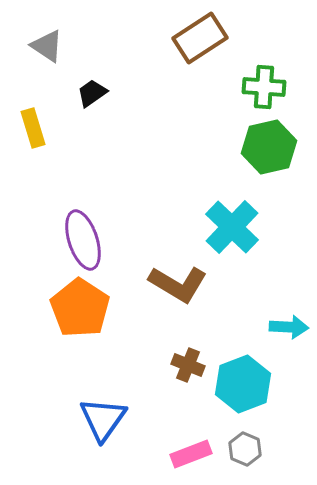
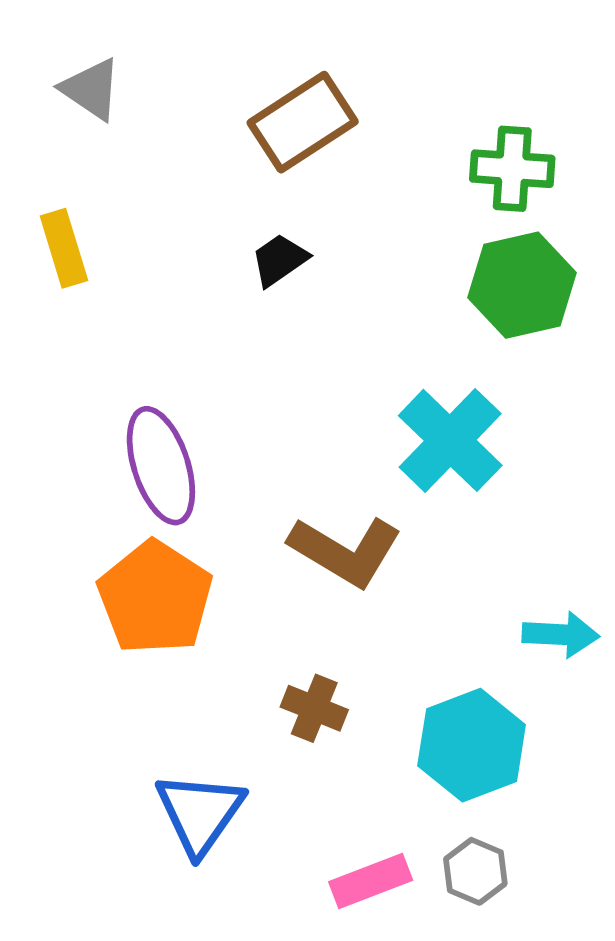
brown rectangle: (200, 38) -> (303, 122), moved
black trapezoid: (92, 93) -> (279, 260), moved
brown cross: (188, 365) -> (314, 708), moved

